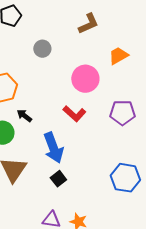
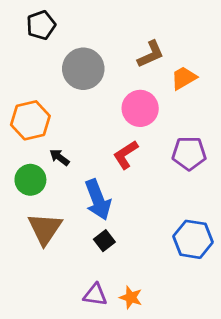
brown L-shape: (88, 24) -> (151, 54), moved
gray circle: (42, 49) -> (83, 69), size x1.8
red L-shape: (74, 114) -> (126, 155), turned 105

